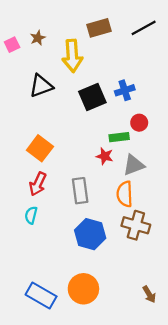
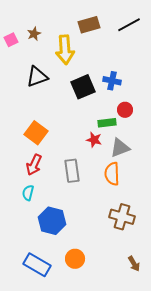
blue cross: (125, 90) -> (112, 81), turned 30
brown cross: (136, 225) -> (122, 217), moved
blue hexagon: (90, 234) -> (52, 221), moved
orange circle: (83, 289) -> (75, 259), size x0.7

